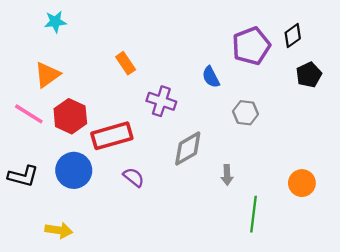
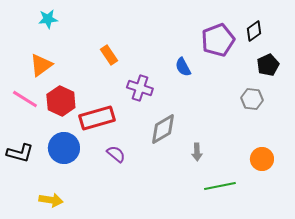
gray hexagon: (245, 113) -> (252, 99), moved
green line: (254, 214) -> (220, 186), turned 72

